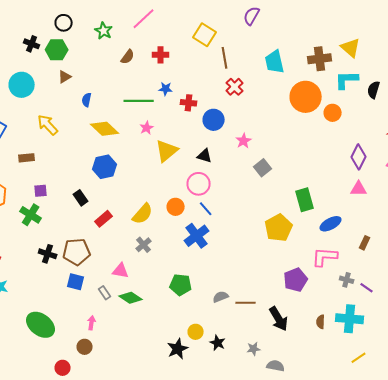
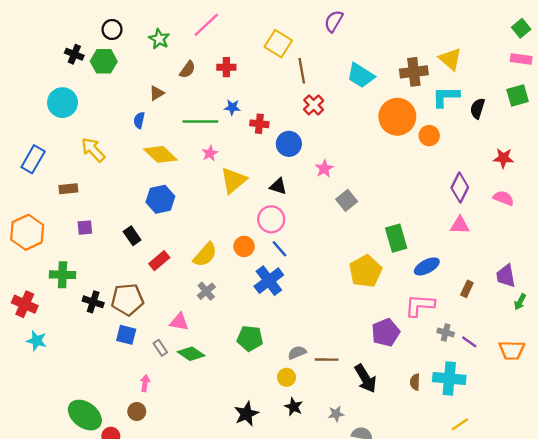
cyan trapezoid: (275, 62) -> (361, 75), turned -45
brown triangle: (65, 77) -> (157, 93), moved
green cross: (31, 215) -> (62, 275), moved, turned -30
green ellipse: (41, 325) -> (85, 415), moved
yellow circle: (196, 332) -> (286, 377), moved

